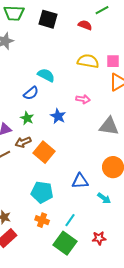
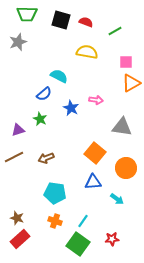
green line: (102, 10) -> (115, 31), moved
red semicircle: (85, 25) -> (86, 22), moved
yellow semicircle: (88, 61) -> (87, 52), moved
blue star: (58, 116) -> (71, 108), moved
brown arrow: (23, 142) -> (46, 158), moved
orange square: (44, 152) -> (95, 153), moved

